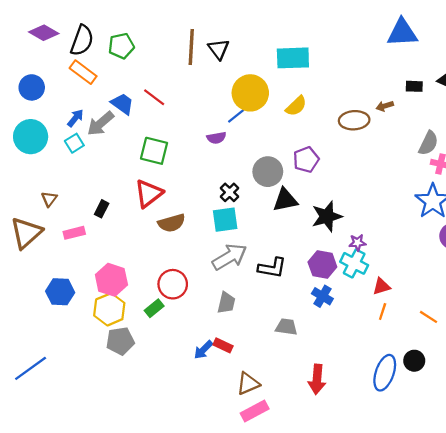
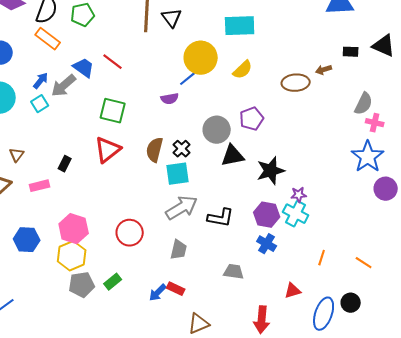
brown semicircle: (172, 223) -> (155, 150), moved, turned 120
red triangle: (381, 286) -> (293, 291), moved
green rectangle: (154, 308) -> (113, 282), moved

